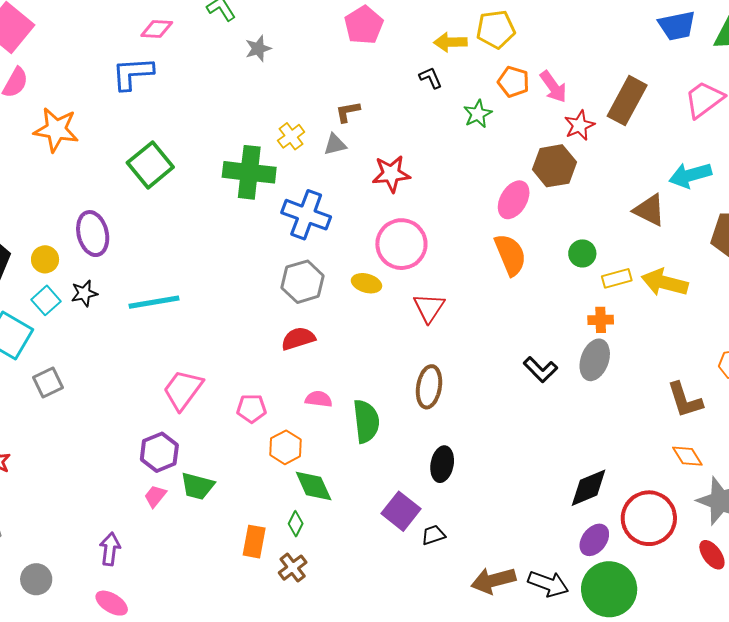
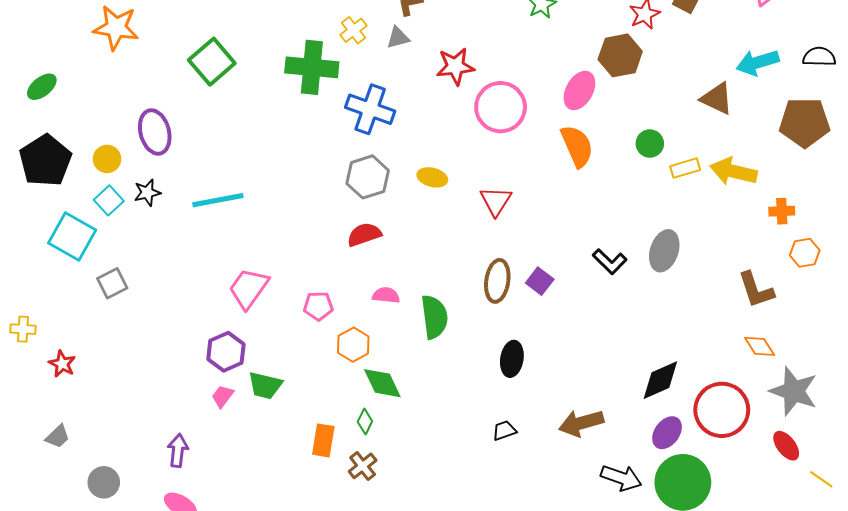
pink circle: (401, 244) -> (501, 107), moved
orange cross: (601, 320) -> (782, 211), moved
purple square: (401, 511) -> (540, 281), moved, size x0.7
brown arrow: (493, 580) -> (581, 423), moved

